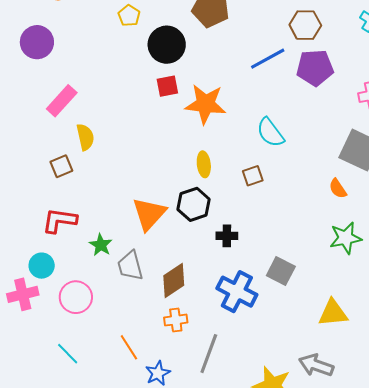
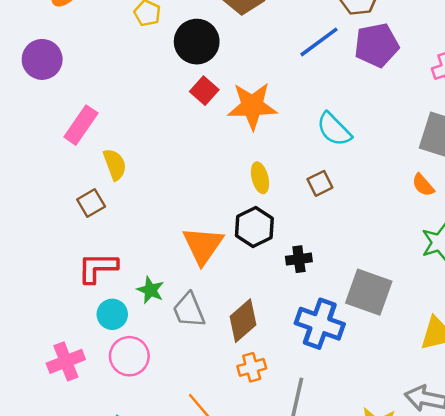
red square: (167, 86) -> (204, 91), turned -30
cyan circle: (42, 266) -> (112, 314), moved
gray square: (281, 271) -> (369, 292), size x1.4

